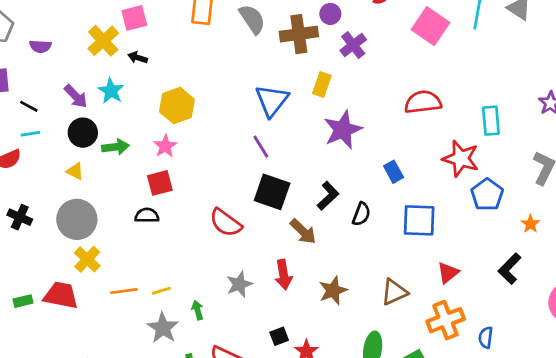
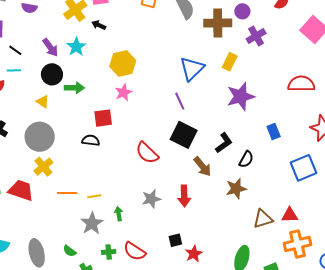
pink star: (165, 146) -> (123, 93), moved
blue square: (419, 220) -> (304, 168), moved, turned -32
red triangle: (448, 273) -> (290, 215), moved, turned 30
brown star: (333, 291) -> (236, 189), moved

